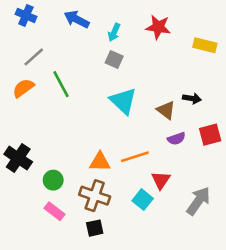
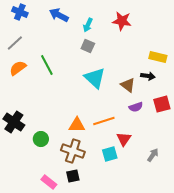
yellow rectangle: (205, 45) -> (158, 57), moved
gray line: (34, 57) -> (15, 43), moved
cyan square: (143, 200) -> (110, 154), turned 35
gray arrow: (198, 201) -> (153, 155), size x0.6
pink rectangle: (54, 211) -> (49, 182), moved

